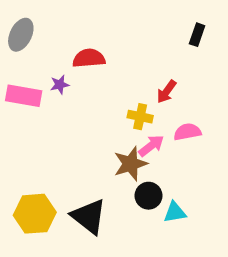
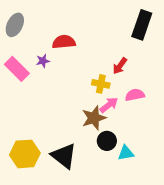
black rectangle: (197, 35) -> (142, 25), size x1.8
pink rectangle: (24, 96) -> (17, 69), turned 35

